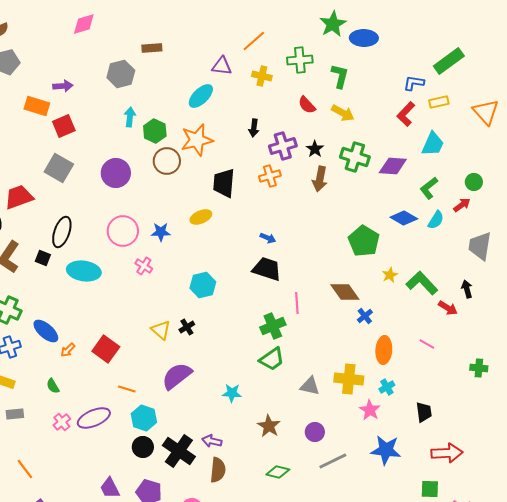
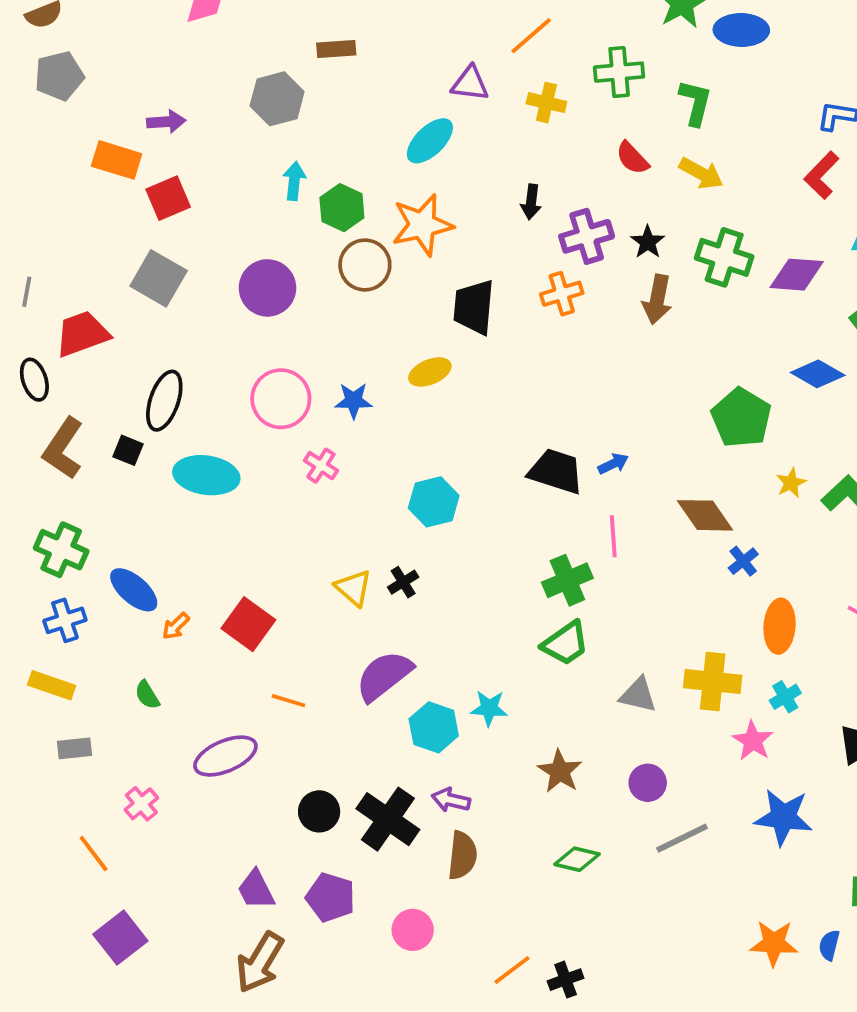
blue arrow: (268, 238) -> (613, 464), moved, turned -49
cyan hexagon: (144, 418) -> (434, 727), moved
pink cross: (62, 422) -> (141, 804), moved

